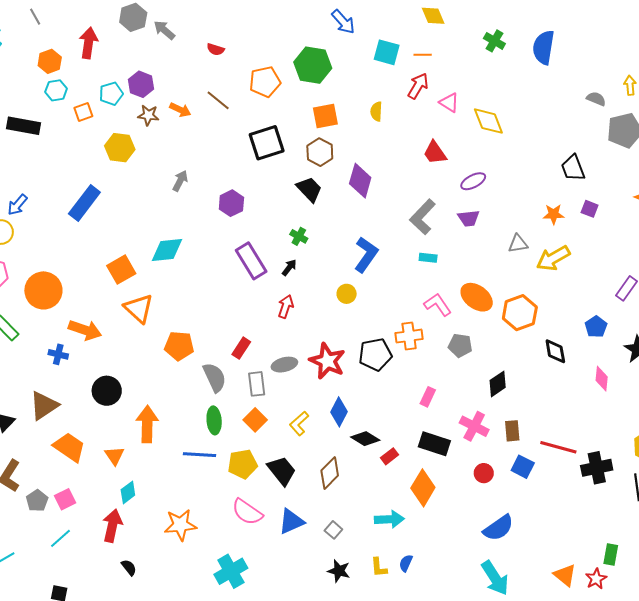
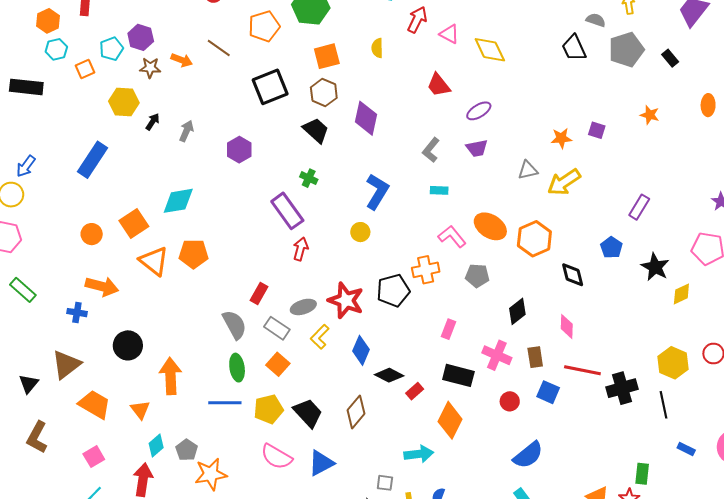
black trapezoid: (573, 168) -> (574, 48), moved
gray L-shape: (423, 217) -> (431, 150), size x0.7
purple rectangle: (251, 261) -> (287, 211), moved
black arrow: (289, 267) -> (153, 122), moved
orange circle: (43, 290) -> (92, 234), moved, size x0.6
orange pentagon: (179, 346) -> (194, 254), moved
pink diamond: (602, 379) -> (567, 326), moved
gray rectangle: (257, 384) -> (277, 328), turned -45
yellow L-shape: (299, 423) -> (320, 337), moved
gray pentagon: (37, 501) -> (187, 450), moved
gray square: (333, 530) -> (385, 483), moved, turned -30

